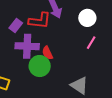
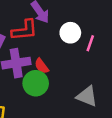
white circle: (87, 18) -> (70, 33), moved

